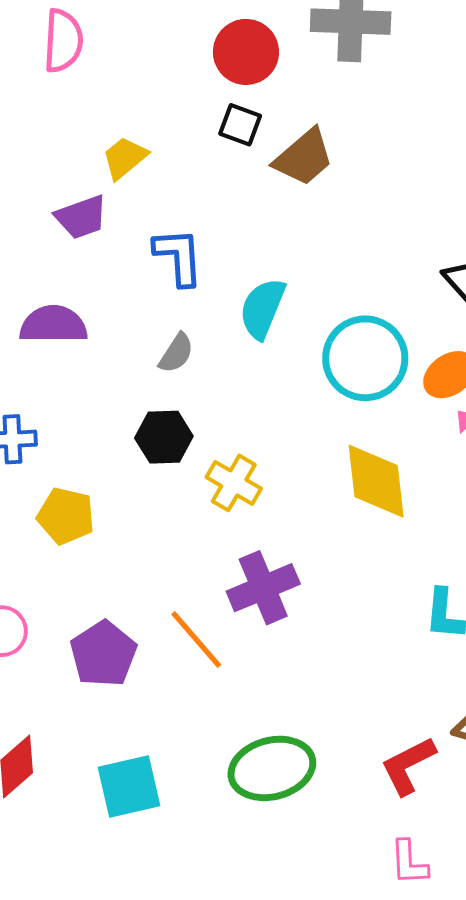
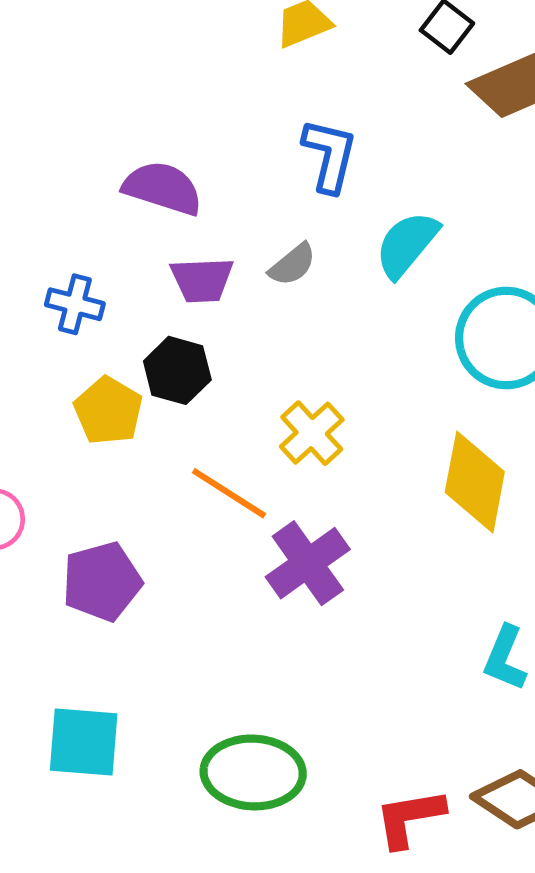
purple trapezoid: (81, 217) -> (202, 280), moved
black hexagon: (164, 437) -> (177, 370), moved
purple cross: (263, 588) -> (308, 563), turned -30
orange line: (196, 639) -> (229, 493), moved, turned -34

